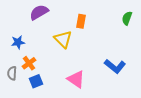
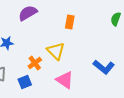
yellow triangle: (63, 39) -> (56, 51), moved
orange cross: (29, 63) -> (35, 63), moved

